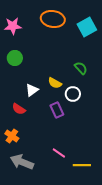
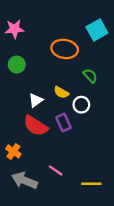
orange ellipse: (53, 19) -> (65, 49), moved
red semicircle: (19, 109) -> (36, 126), moved, size x1.6
pink line: (59, 153) -> (56, 170), moved

